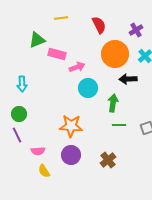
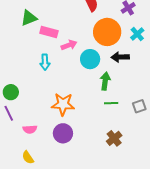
cyan arrow: (22, 84) -> (45, 62), moved
cyan circle: (88, 88) -> (90, 59), moved
brown cross: (108, 160) -> (114, 138), moved
yellow semicircle: (44, 171) -> (28, 157), moved

